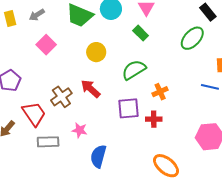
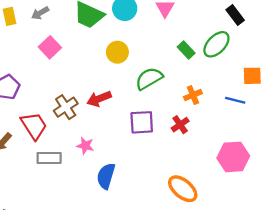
green rectangle: (141, 33) -> (186, 50), moved
yellow circle: (96, 52) -> (117, 52), moved
red arrow: (90, 89) -> (99, 99), turned -65
orange cross: (160, 92) -> (193, 95), moved
red cross: (154, 119) -> (180, 125), moved, turned -35

